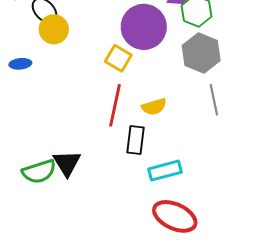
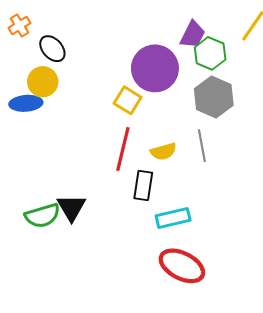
yellow circle: (54, 29) -> (43, 82), moved
blue ellipse: (20, 64) -> (26, 103), size x1.4
gray line: (214, 100) -> (202, 146), moved

